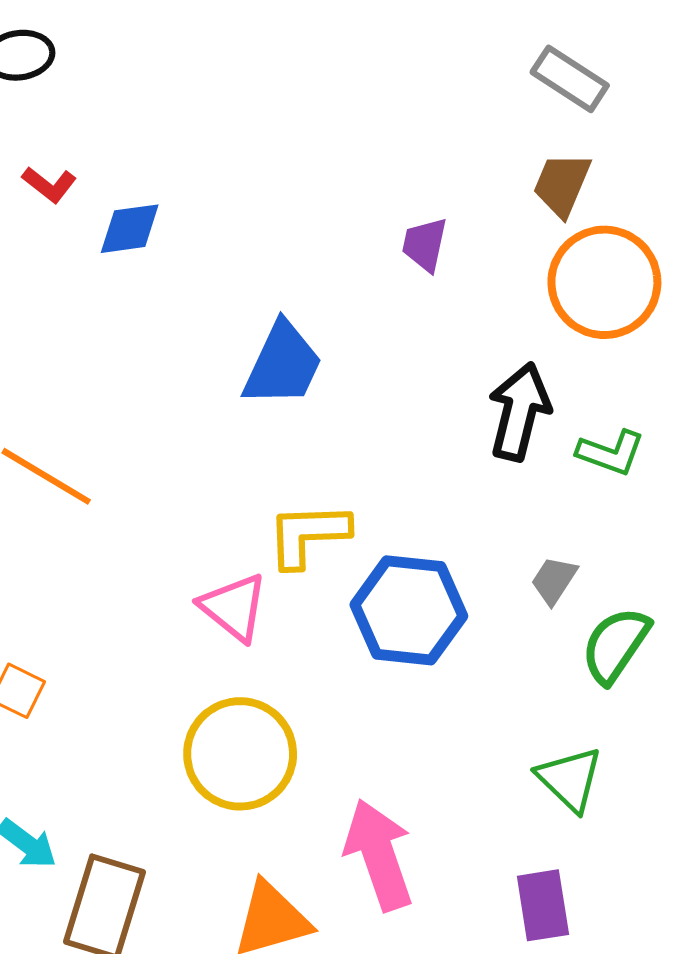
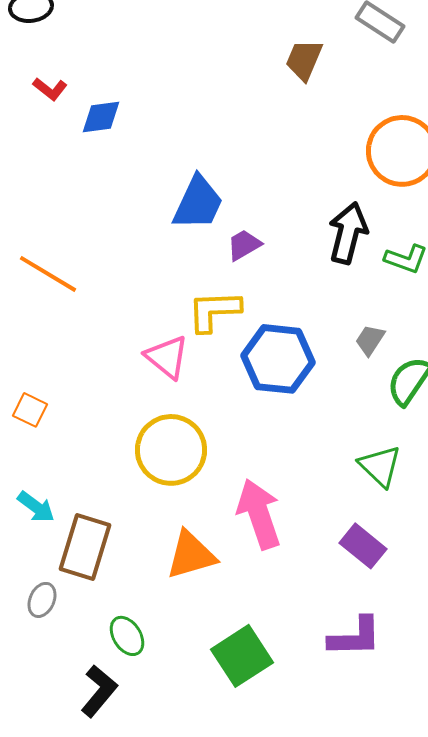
brown trapezoid: (562, 185) -> (304, 60), moved
purple trapezoid: (425, 244) -> (244, 245), moved, turned 48
purple rectangle: (543, 905) -> (363, 546), turned -42

